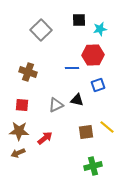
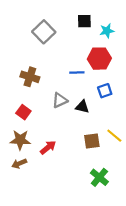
red square: (22, 105) -> (23, 112), turned 32
gray triangle: (56, 105) -> (60, 100), moved
green cross: (93, 166) -> (99, 177), turned -36

